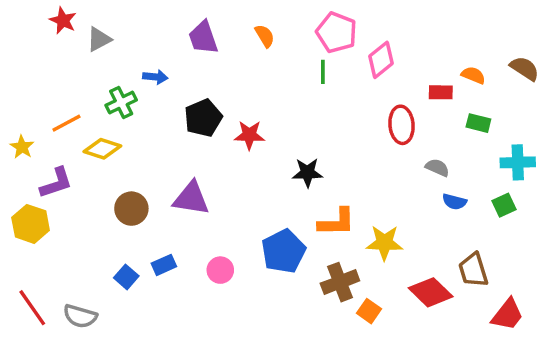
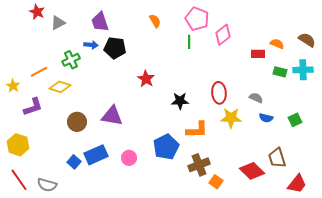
purple trapezoid: (203, 38) -> (100, 22), moved
black pentagon: (203, 118) -> (115, 48), moved, turned 30
red ellipse: (401, 125) -> (219, 93), moved
red star: (249, 135) -> (146, 79), turned 30
cyan cross: (518, 162) -> (303, 70), moved
yellow hexagon: (31, 224) -> (18, 145), moved
yellow star: (384, 243) -> (231, 118), moved
blue rectangle: (164, 265) -> (96, 155), size x1.6

